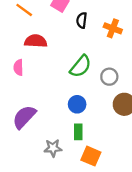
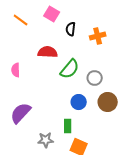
orange cross: (113, 28) -> (98, 36), turned -35
red semicircle: (36, 41) -> (48, 52), moved
blue circle: (77, 104) -> (79, 102), moved

